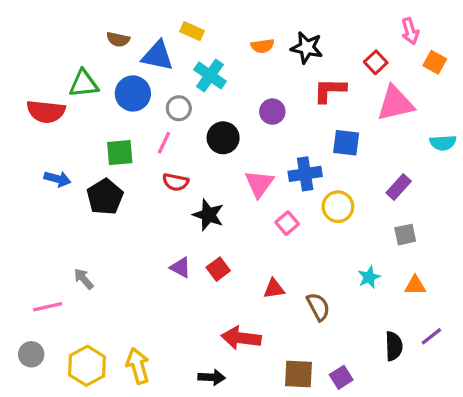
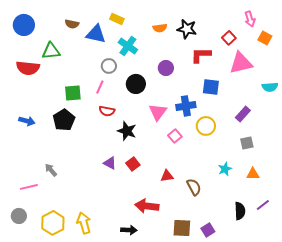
blue circle: (133, 93) -> (24, 25), moved
blue arrow: (57, 179) -> (27, 121), moved

